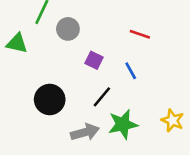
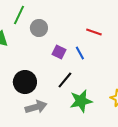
blue line: (131, 71) -> (80, 53), moved
gray arrow: (85, 132) -> (36, 107), moved

